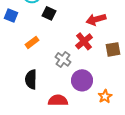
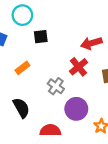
black square: (49, 13) -> (41, 37), turned -32
black semicircle: (31, 79) -> (21, 108), turned 150

